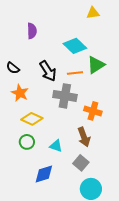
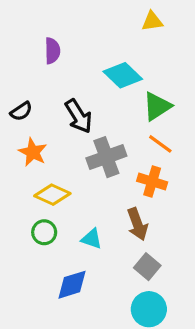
black semicircle: (13, 68) -> (21, 111), turned -72
orange line: (75, 73) -> (160, 144), moved, turned 42
gray cross: (65, 96) -> (106, 157), turned -30
gray square: (81, 163) -> (147, 267), moved

